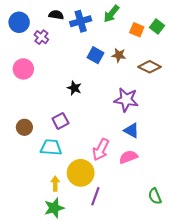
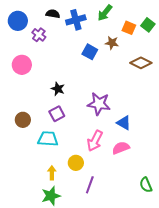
brown star: (119, 55) -> (112, 43), moved
black star: (74, 88) -> (58, 89), moved
purple star: (126, 100) -> (99, 104), moved
yellow circle: (81, 173) -> (76, 163), size x0.6

